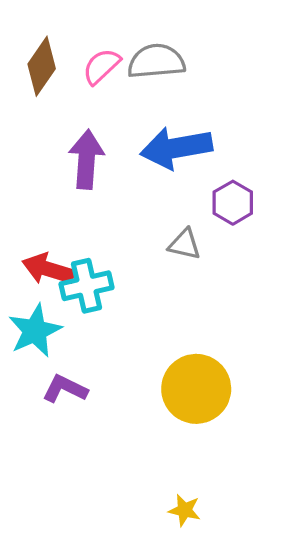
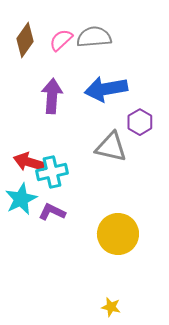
gray triangle: (185, 244) -> (111, 147), size x1.6
purple L-shape: (65, 389) -> (52, 212), moved

